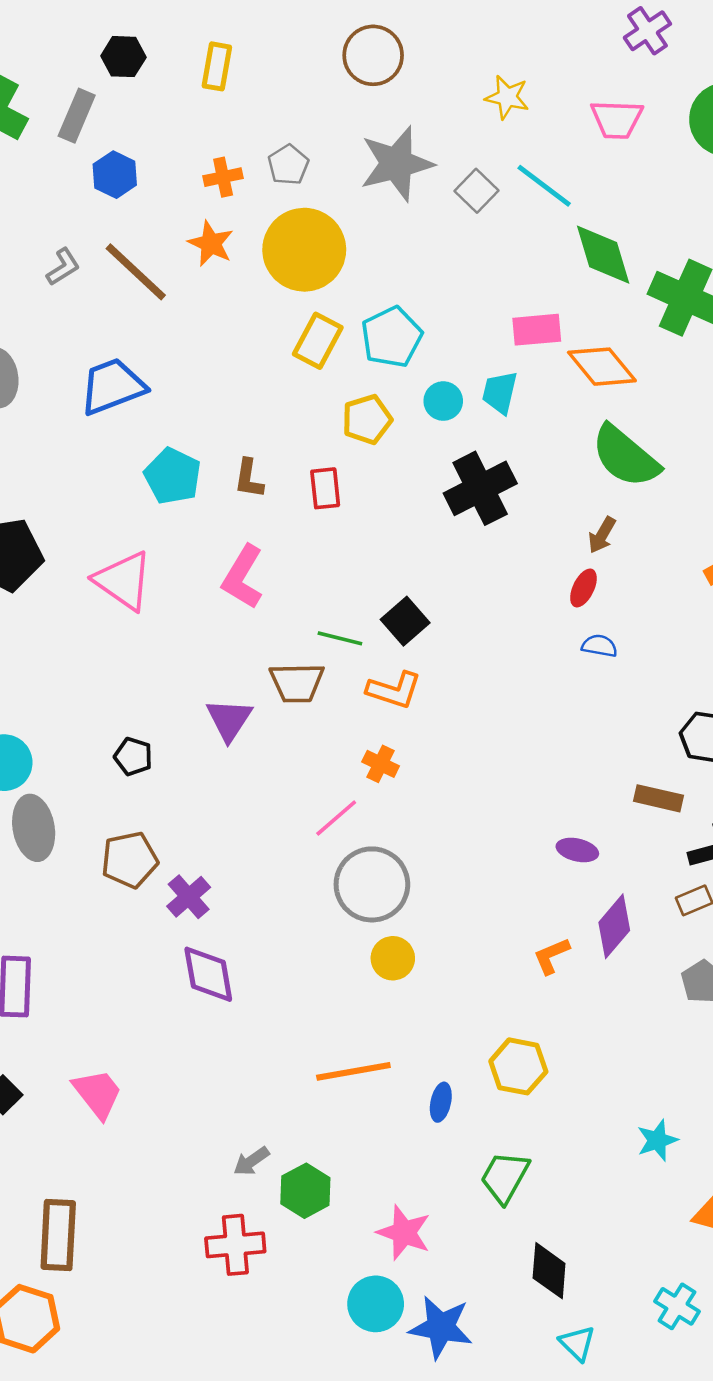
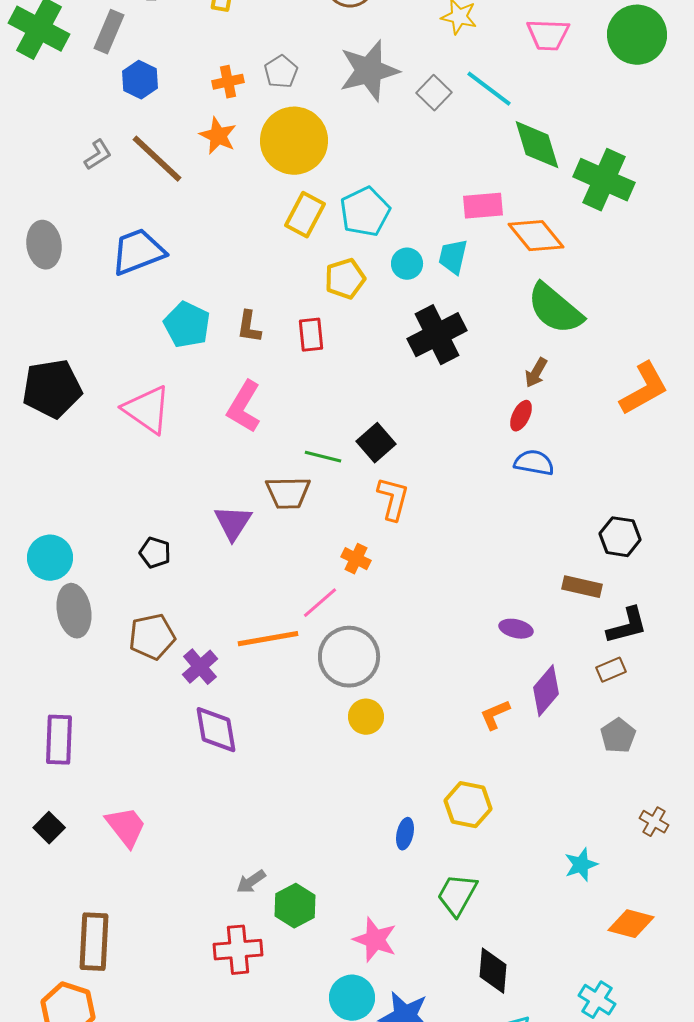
blue semicircle: (599, 646) -> (534, 463), size x1.4
orange L-shape: (394, 690) -> (393, 499), moved, turned -93
orange line: (353, 1071) -> (268, 639), moved

